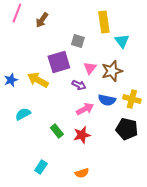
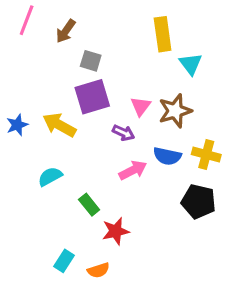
gray square: (78, 41) -> (91, 61), moved
cyan semicircle: (23, 114) -> (50, 176), moved
red star: (82, 135) -> (116, 231), moved
orange semicircle: (82, 173) -> (98, 270), moved

